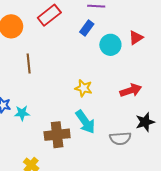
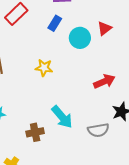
yellow star: (83, 88) -> (44, 68), moved
brown cross: (57, 135) -> (35, 132), size x0.7

